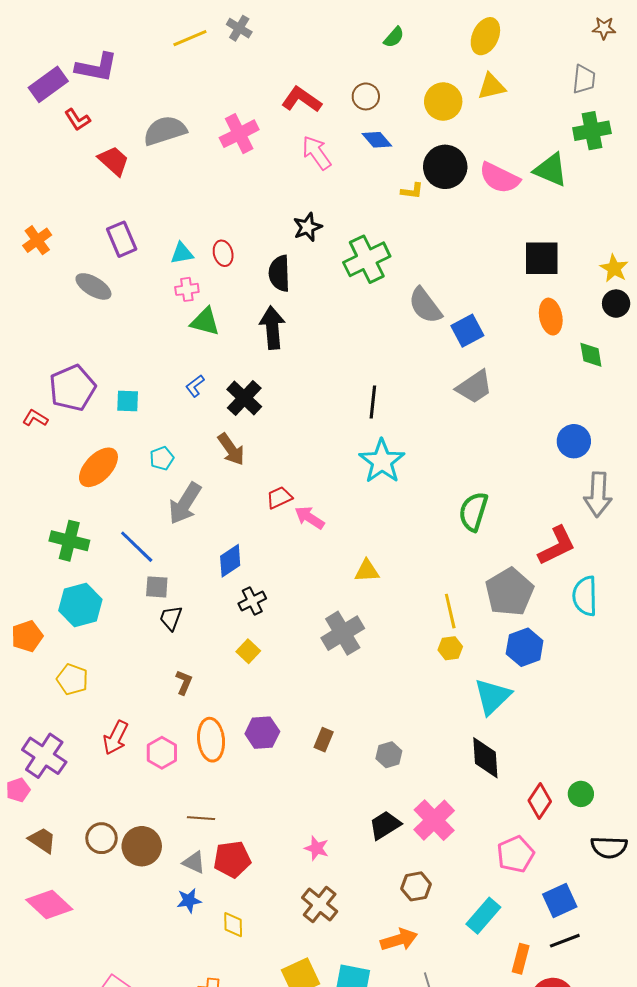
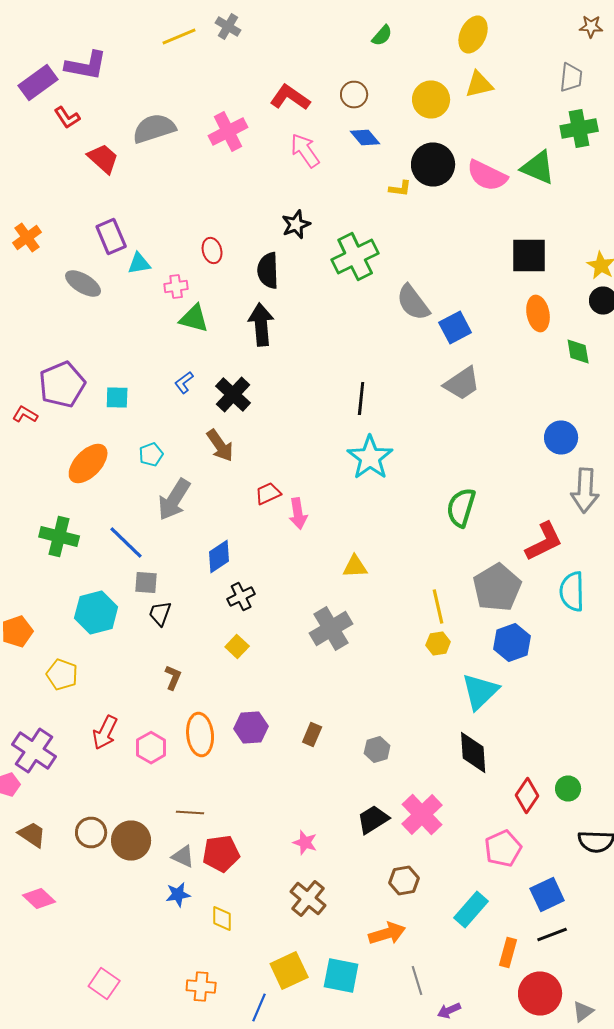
cyan triangle: (182, 253) -> (139, 264), moved
pink arrow: (310, 518) -> (298, 514), turned -132
cyan hexagon: (80, 605) -> (96, 612), moved
pink diamond: (49, 905) -> (39, 898), size x0.7

